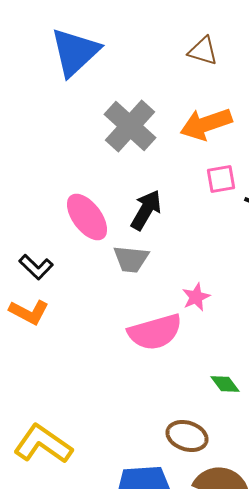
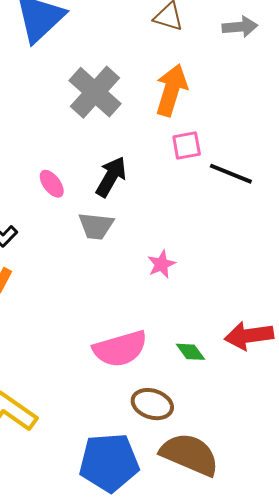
orange arrow: (206, 124) -> (171, 90), turned 126
pink ellipse: (87, 217) -> (52, 184), size x0.6
pink semicircle: (155, 332) -> (120, 349), moved

